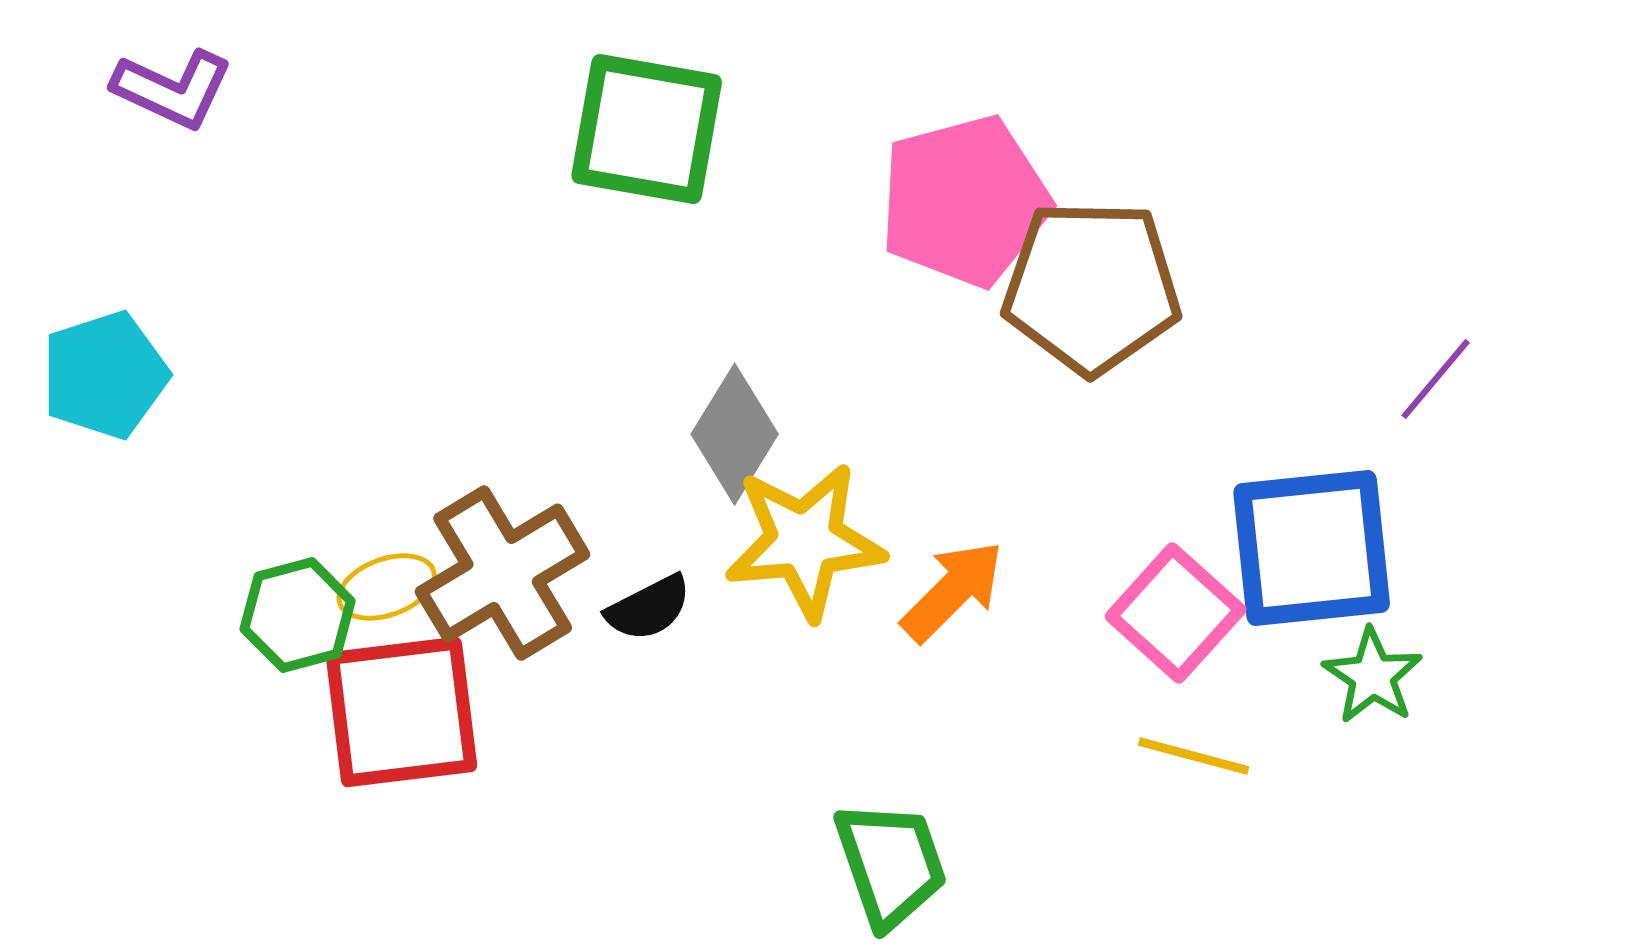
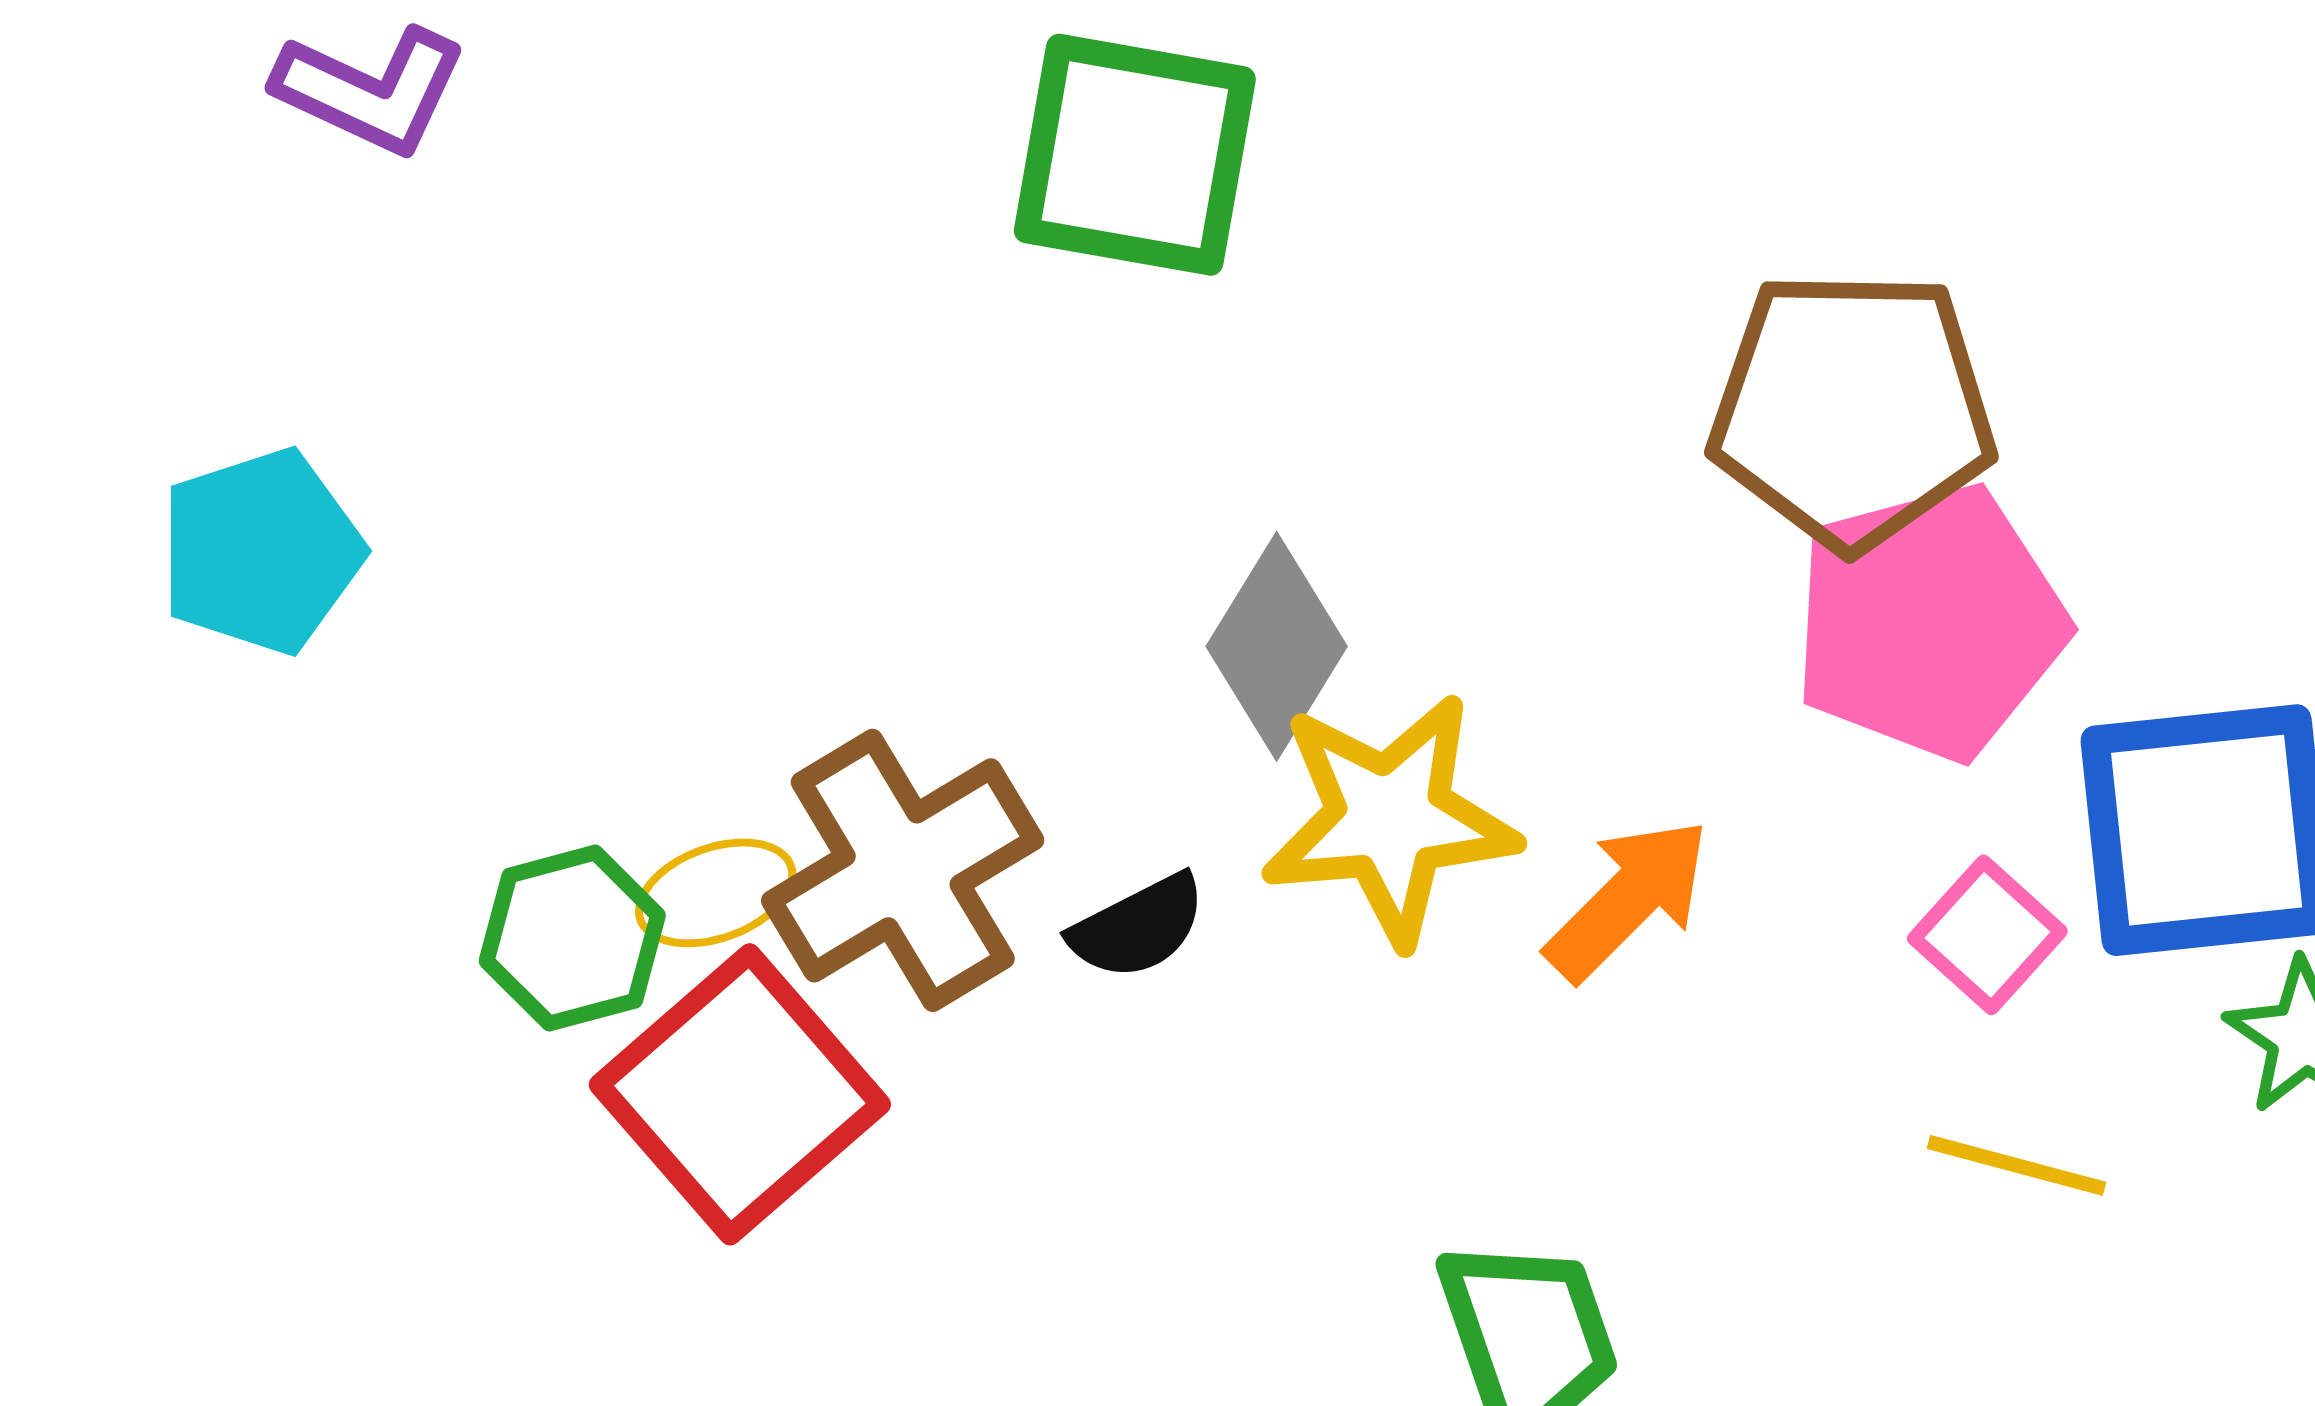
pink pentagon: (965, 201) -> (1929, 622), moved
pink square: (1176, 613) -> (1987, 935), size x0.7
red square: (402, 712) -> (740, 1094), turned -34

